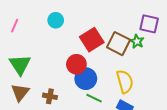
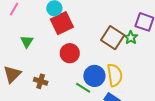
red square: (92, 40) -> (62, 23), moved
green triangle: (20, 65) -> (27, 42), moved, size x0.6
blue circle: (86, 79) -> (94, 76), moved

